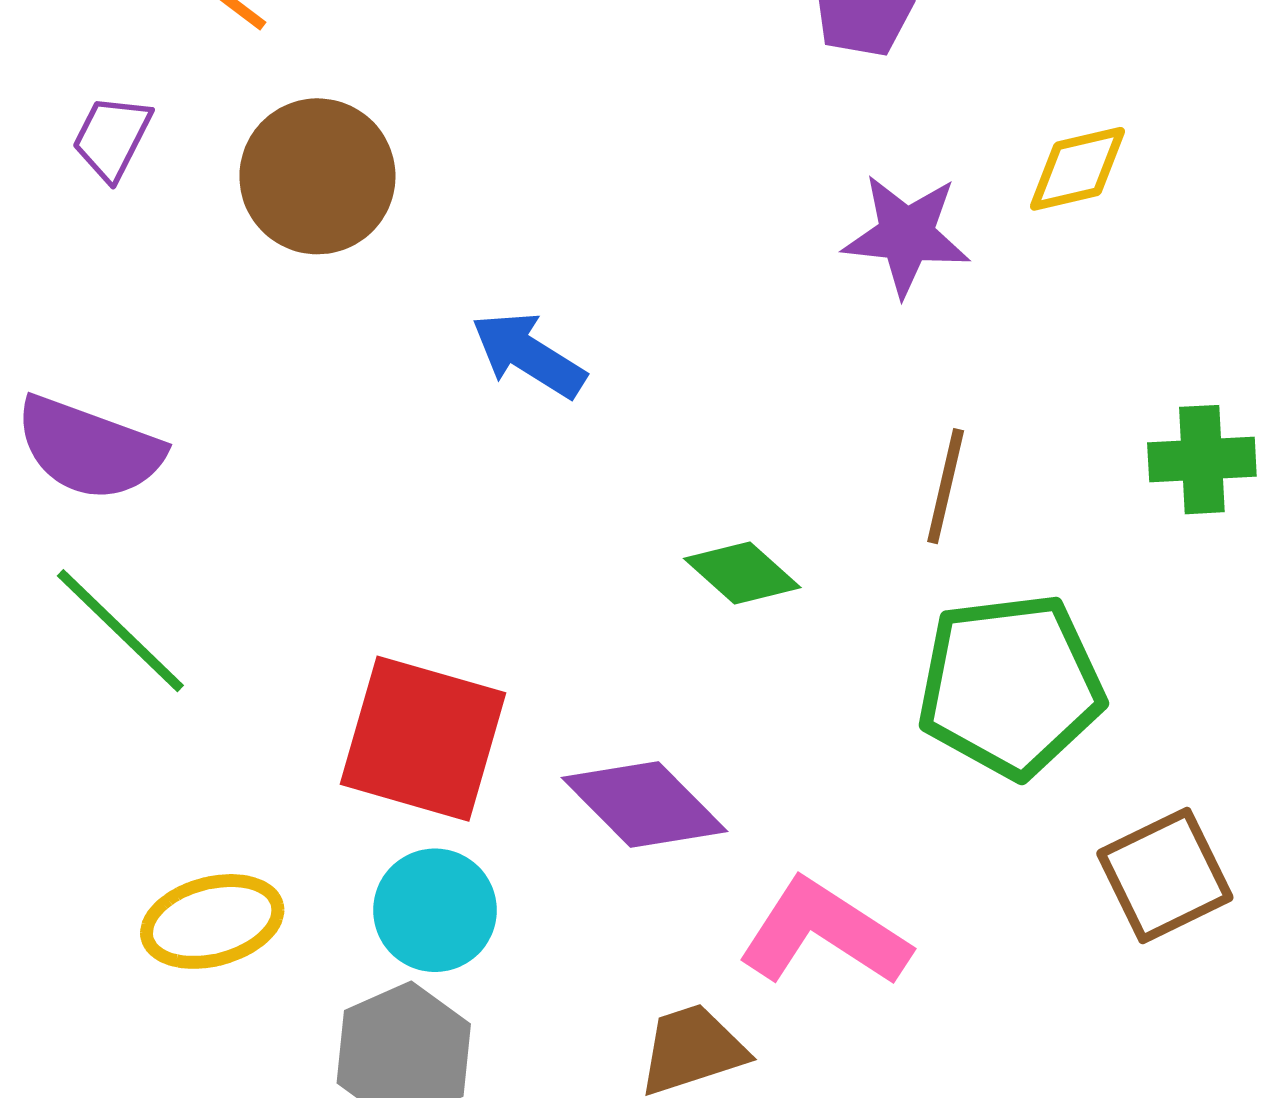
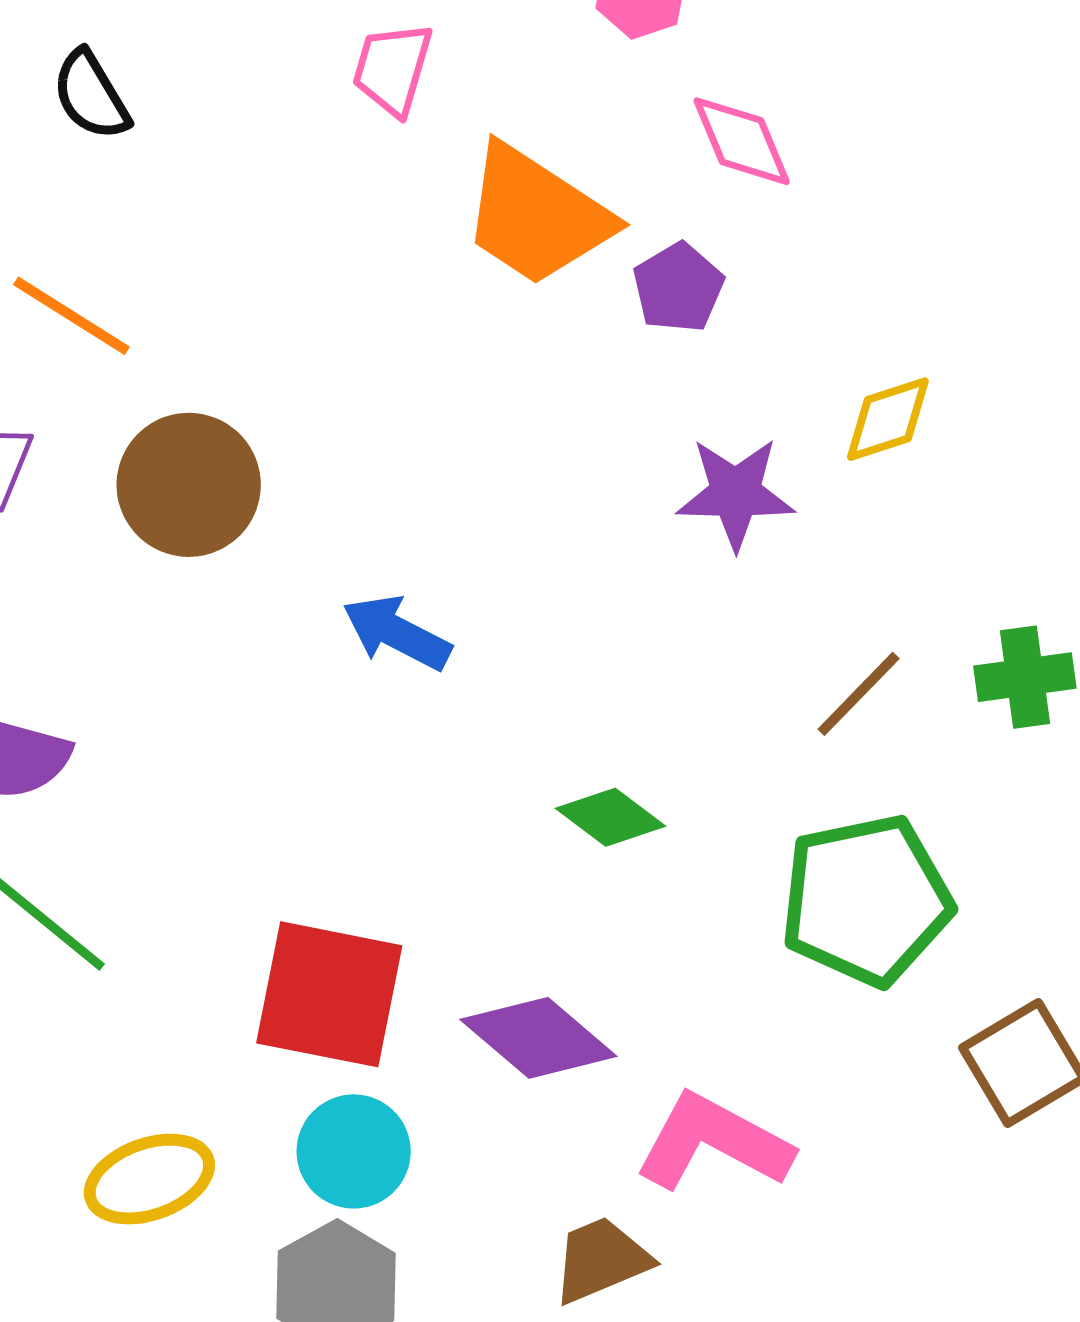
brown line: (946, 486) -> (859, 694), moved, turned 36

